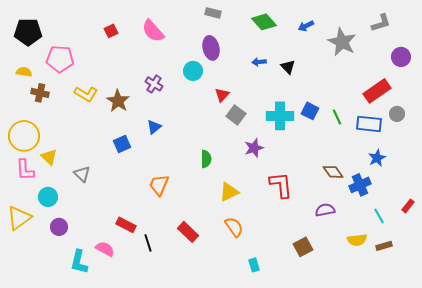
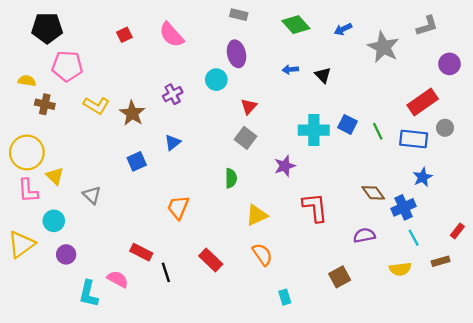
black pentagon: (28, 32) -> (47, 28), moved
purple cross: (154, 84) -> (173, 94), turned 30
gray square: (236, 115) -> (245, 138), moved
cyan line: (379, 216) -> (414, 238), moved
brown rectangle: (384, 246) -> (441, 261), moved

